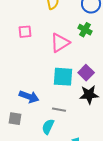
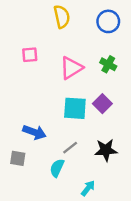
green cross: (85, 30) -> (108, 64), moved
black star: (89, 95) -> (106, 150), moved
gray line: (59, 110) -> (70, 148), turned -48

